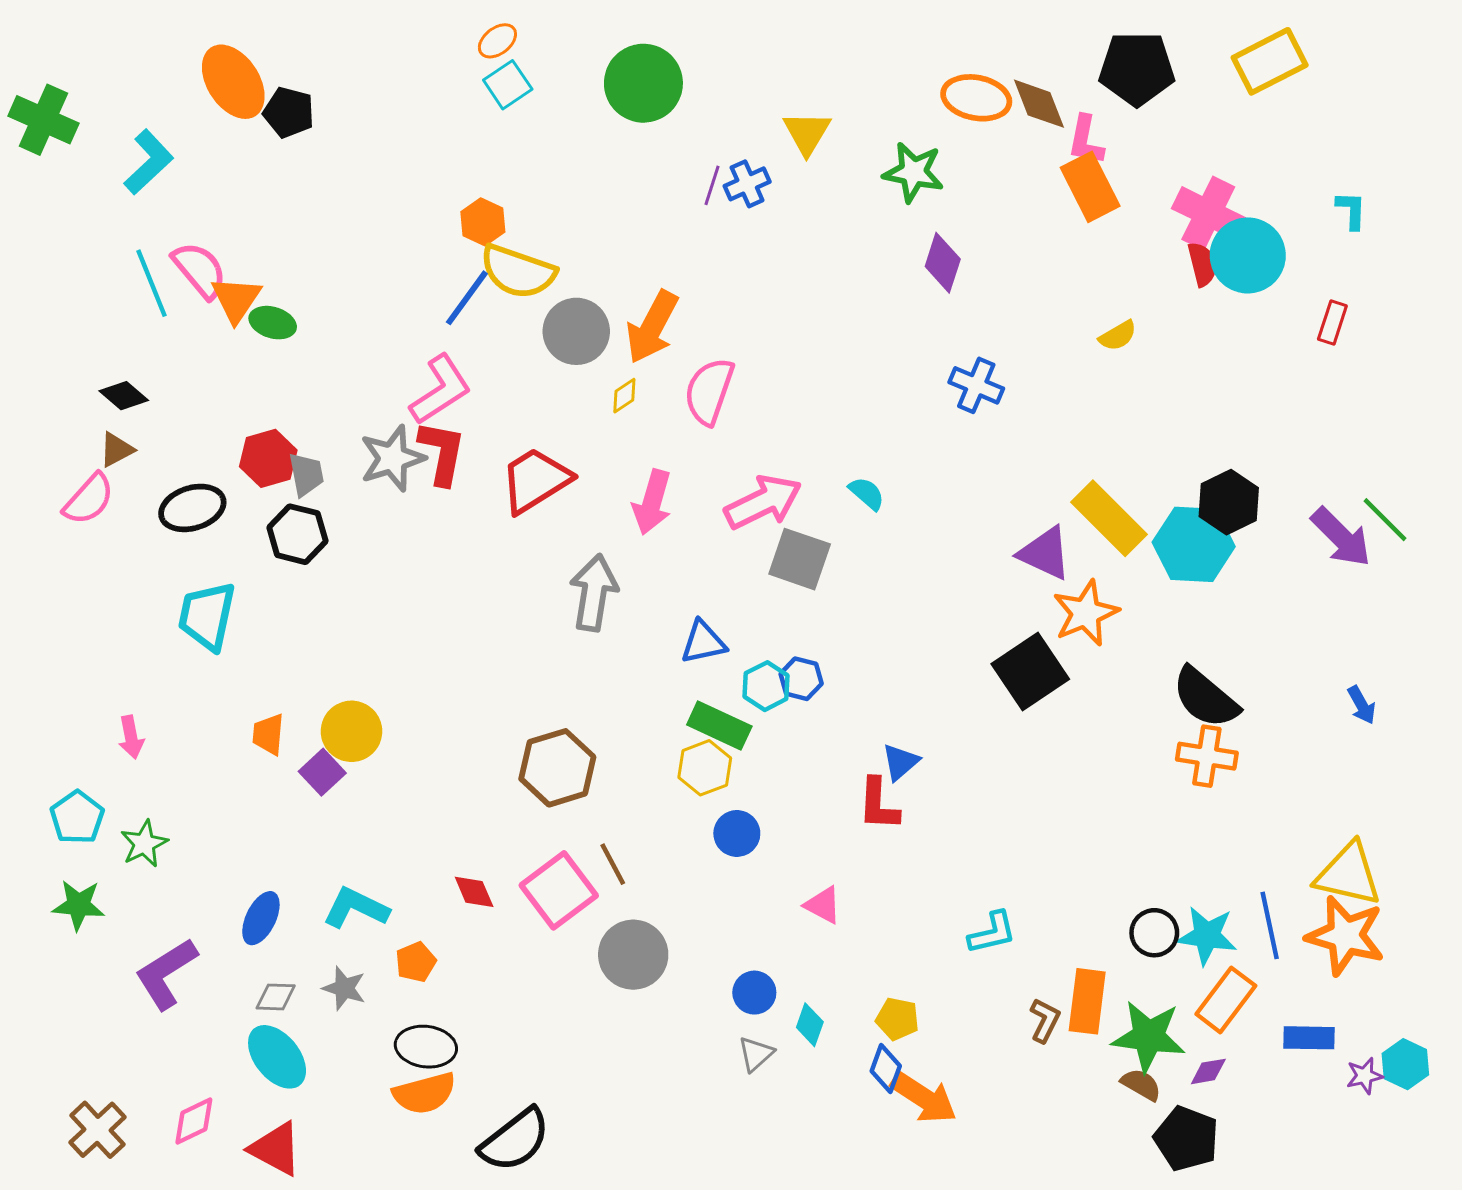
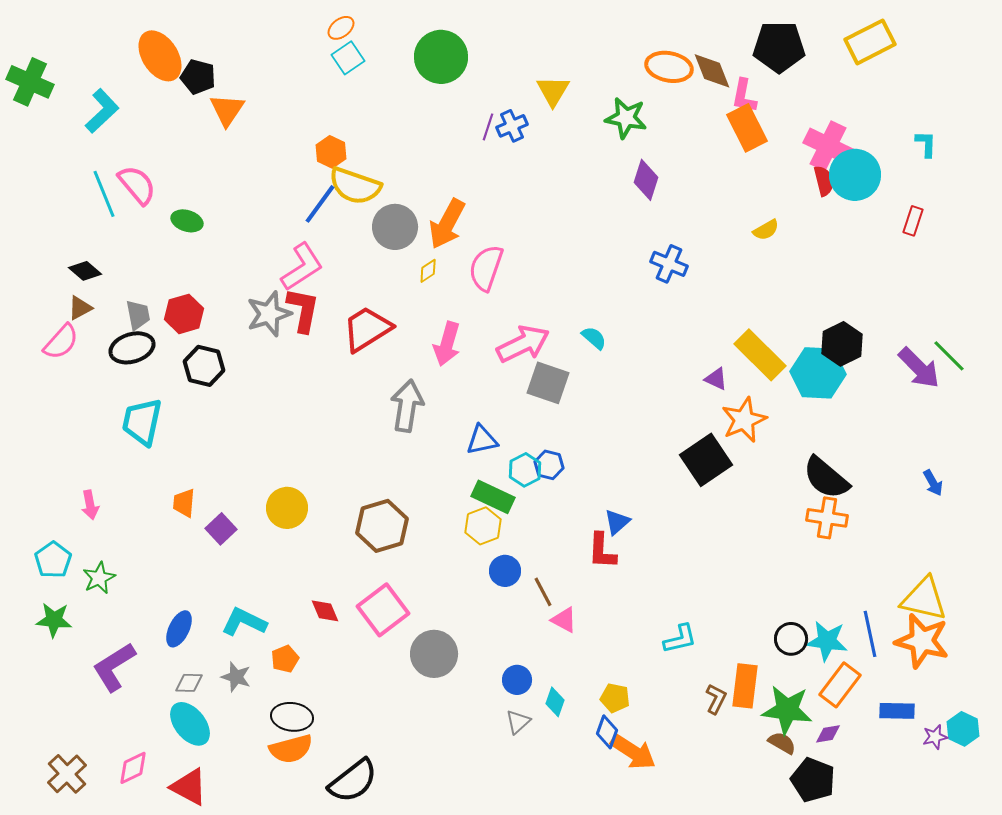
orange triangle: (236, 299) -> (227, 110), moved
gray trapezoid: (306, 474) -> (138, 315), moved
purple triangle: (1045, 553) -> (716, 379), size x0.6
yellow circle: (351, 731) -> (287, 508), moved
brown line: (613, 864) -> (543, 592), moved

